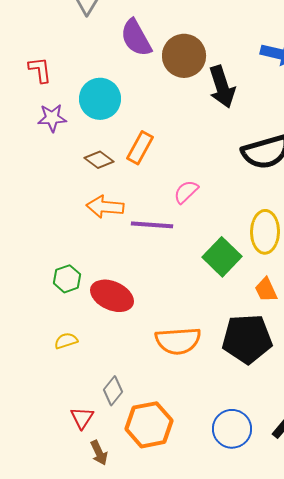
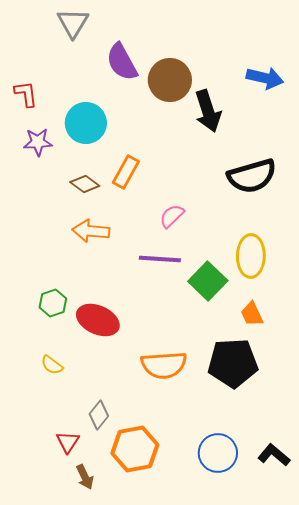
purple line: (152, 225) -> (160, 259), moved
yellow semicircle: (66, 341) -> (52, 365), turned -125

